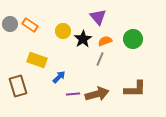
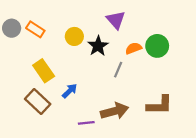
orange semicircle: (105, 41) -> (134, 48), moved
yellow rectangle: (37, 60) -> (44, 71), turned 36
brown rectangle: (18, 86) -> (38, 102), moved, turned -30
purple line: (73, 94) -> (86, 123), moved

